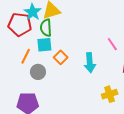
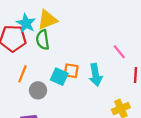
cyan square: (44, 45) -> (59, 77), moved, turned 35
orange square: (61, 57) -> (71, 71), moved, turned -32

